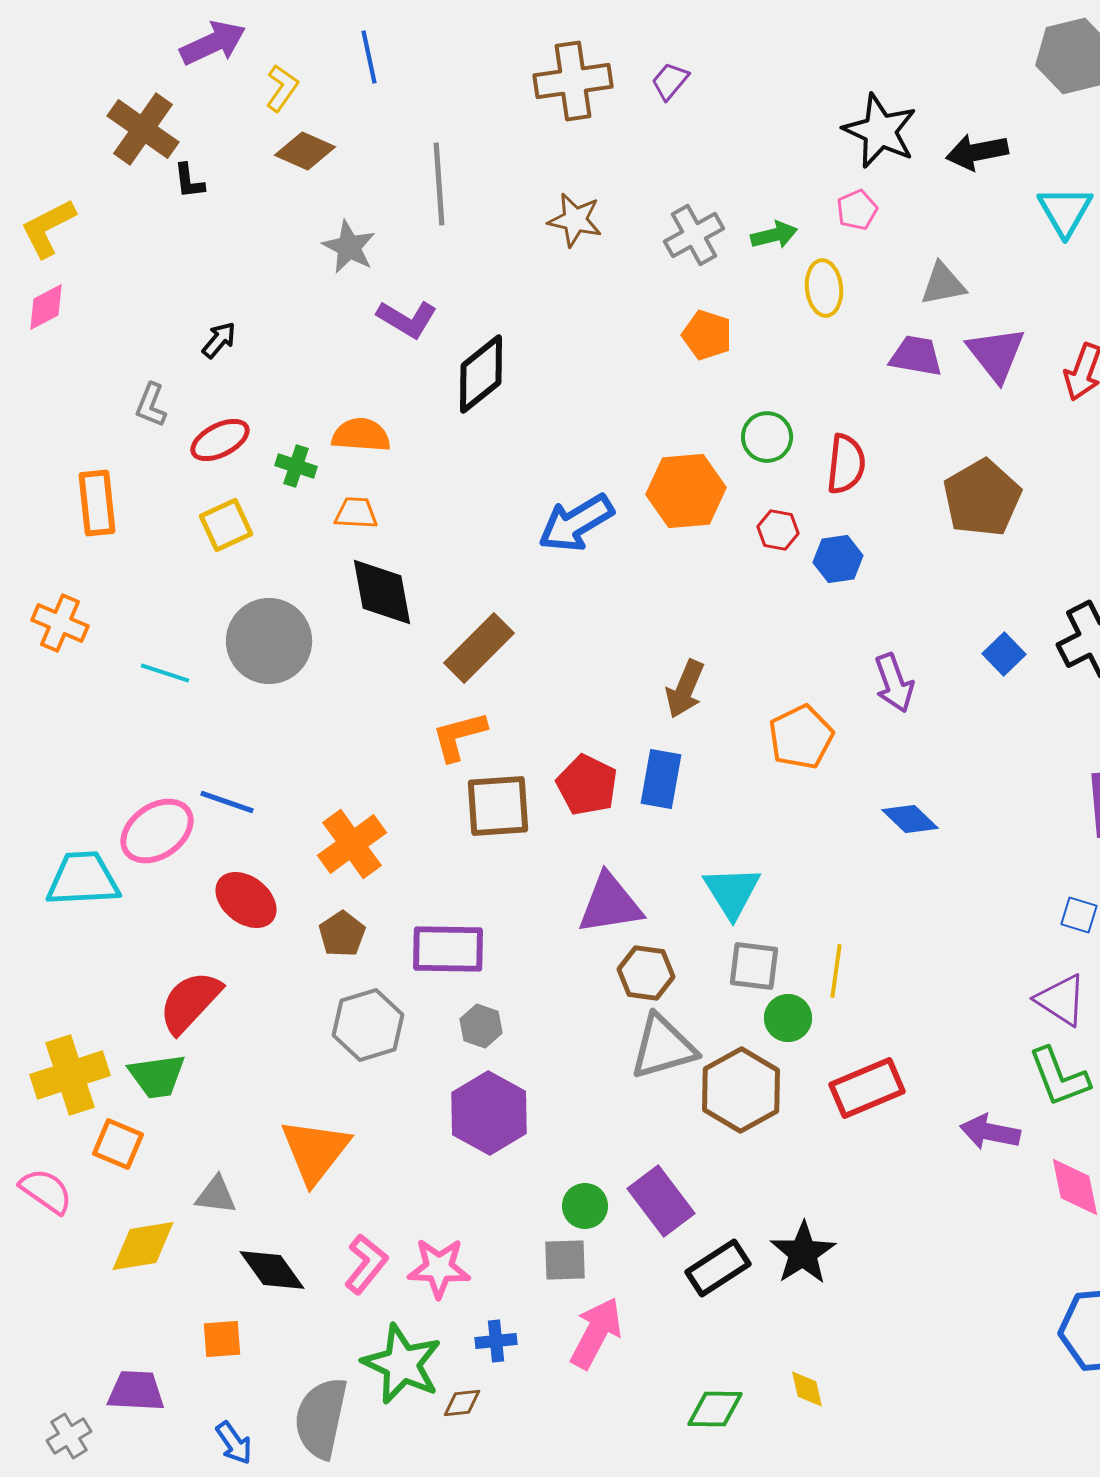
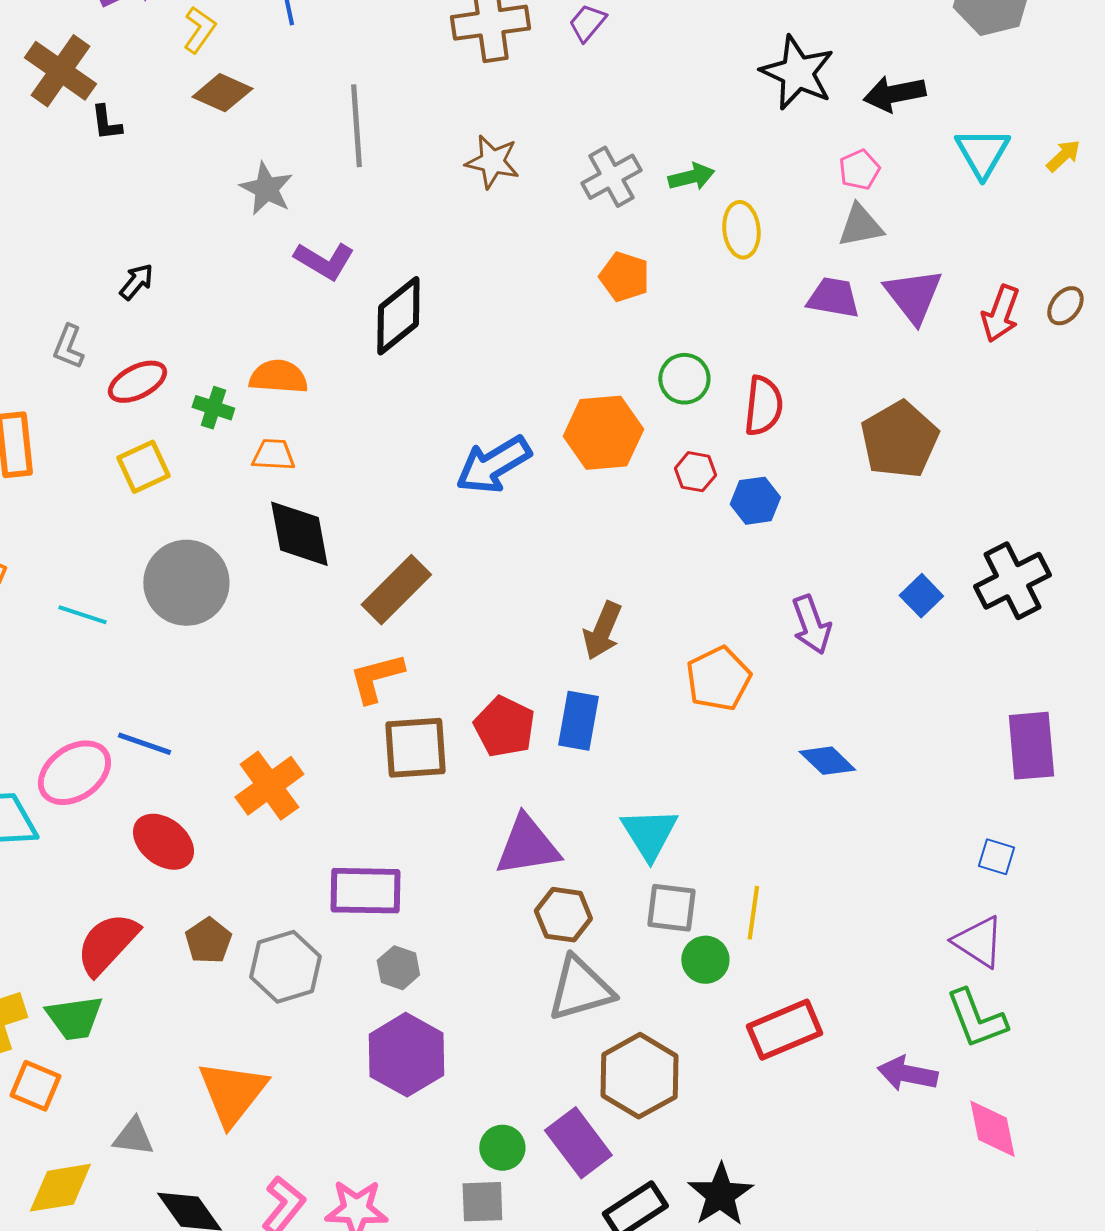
pink pentagon: (857, 210) -> (859, 170), moved
brown pentagon: (342, 934) -> (208, 941), moved
brown hexagon: (741, 1090) -> (639, 1076), moved

